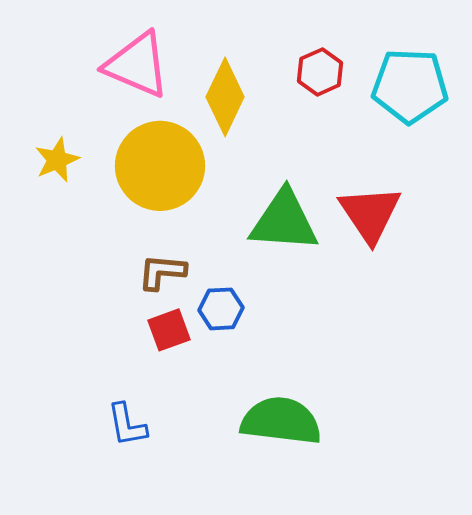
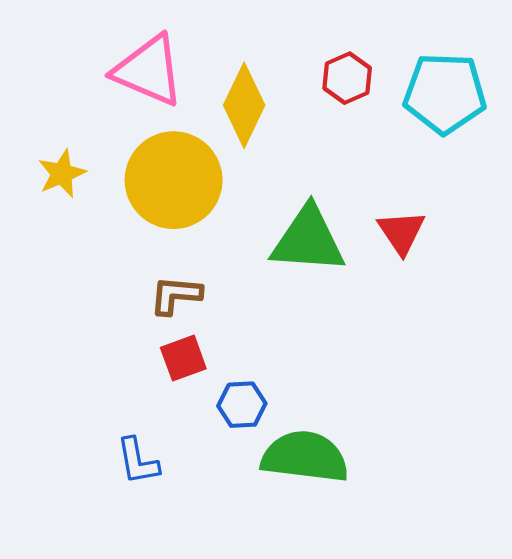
red triangle: (370, 214) -> (401, 232), size x0.7
blue hexagon: (221, 309) -> (242, 405), moved

